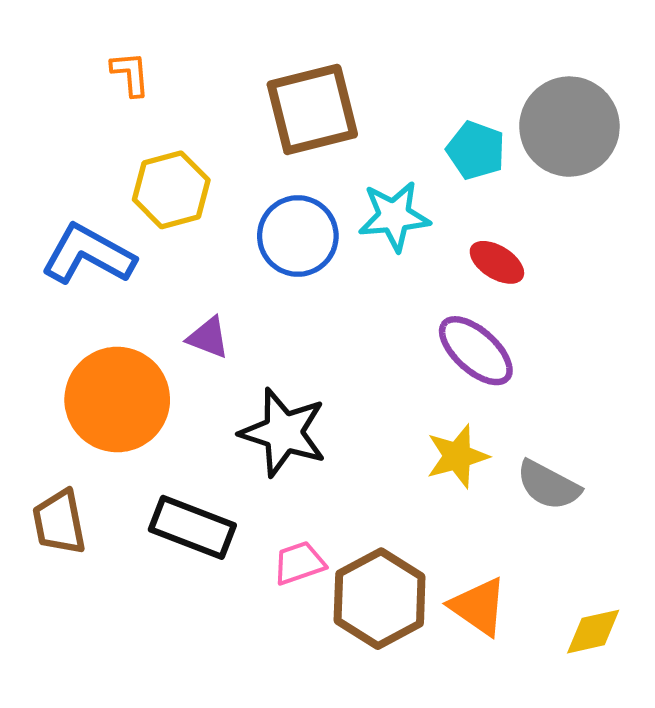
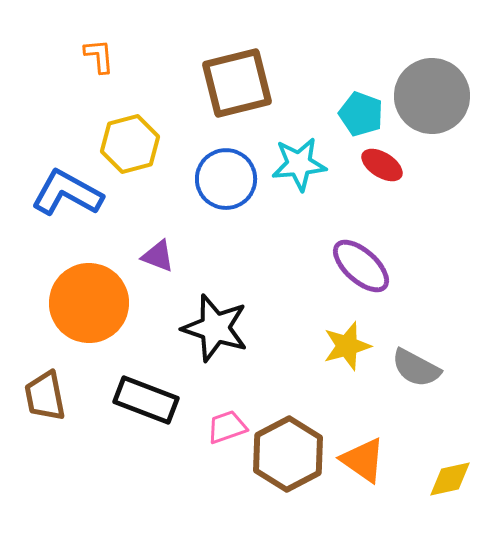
red ellipse: (497, 262) -> (382, 165), moved

